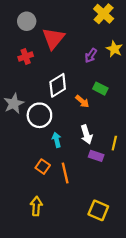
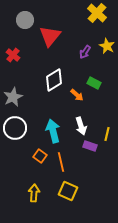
red cross: (26, 56) -> (13, 55), moved, turned -32
white circle: (39, 115) -> (15, 128), moved
cyan arrow: (57, 140) -> (53, 131), size x1.6
yellow square: (98, 210) -> (68, 191), moved

